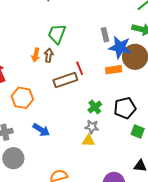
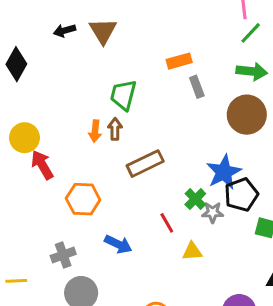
blue star: (120, 47) -> (224, 172), moved, turned -30
red line: (80, 68) -> (167, 223), moved
orange rectangle: (114, 70) -> (179, 61), moved
gray star: (92, 127) -> (213, 212), moved

